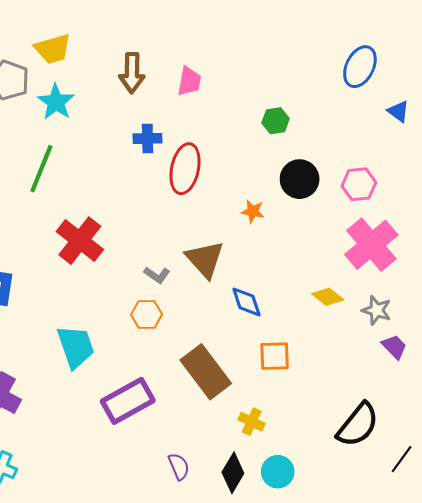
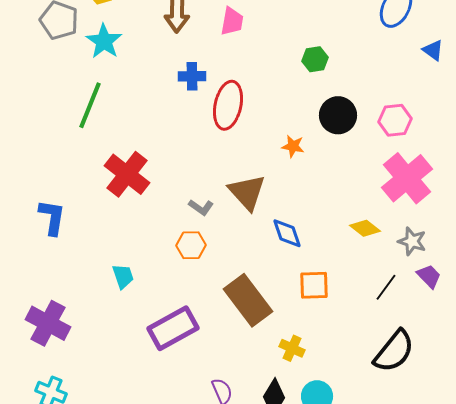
cyan trapezoid: (76, 347) -> (123, 276), size x0.6
black line: (402, 459) -> (386, 287), moved

